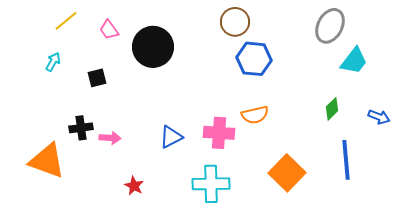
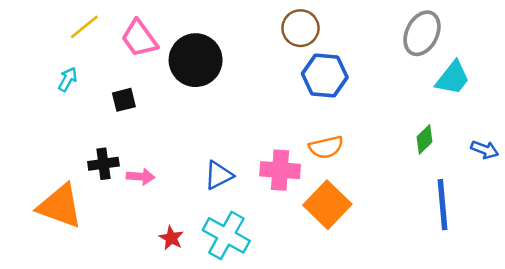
pink trapezoid: (109, 30) -> (139, 38), size x1.5
orange square: (287, 173) -> (327, 205), moved
cyan cross: (211, 184) -> (226, 235), moved, turned 30

